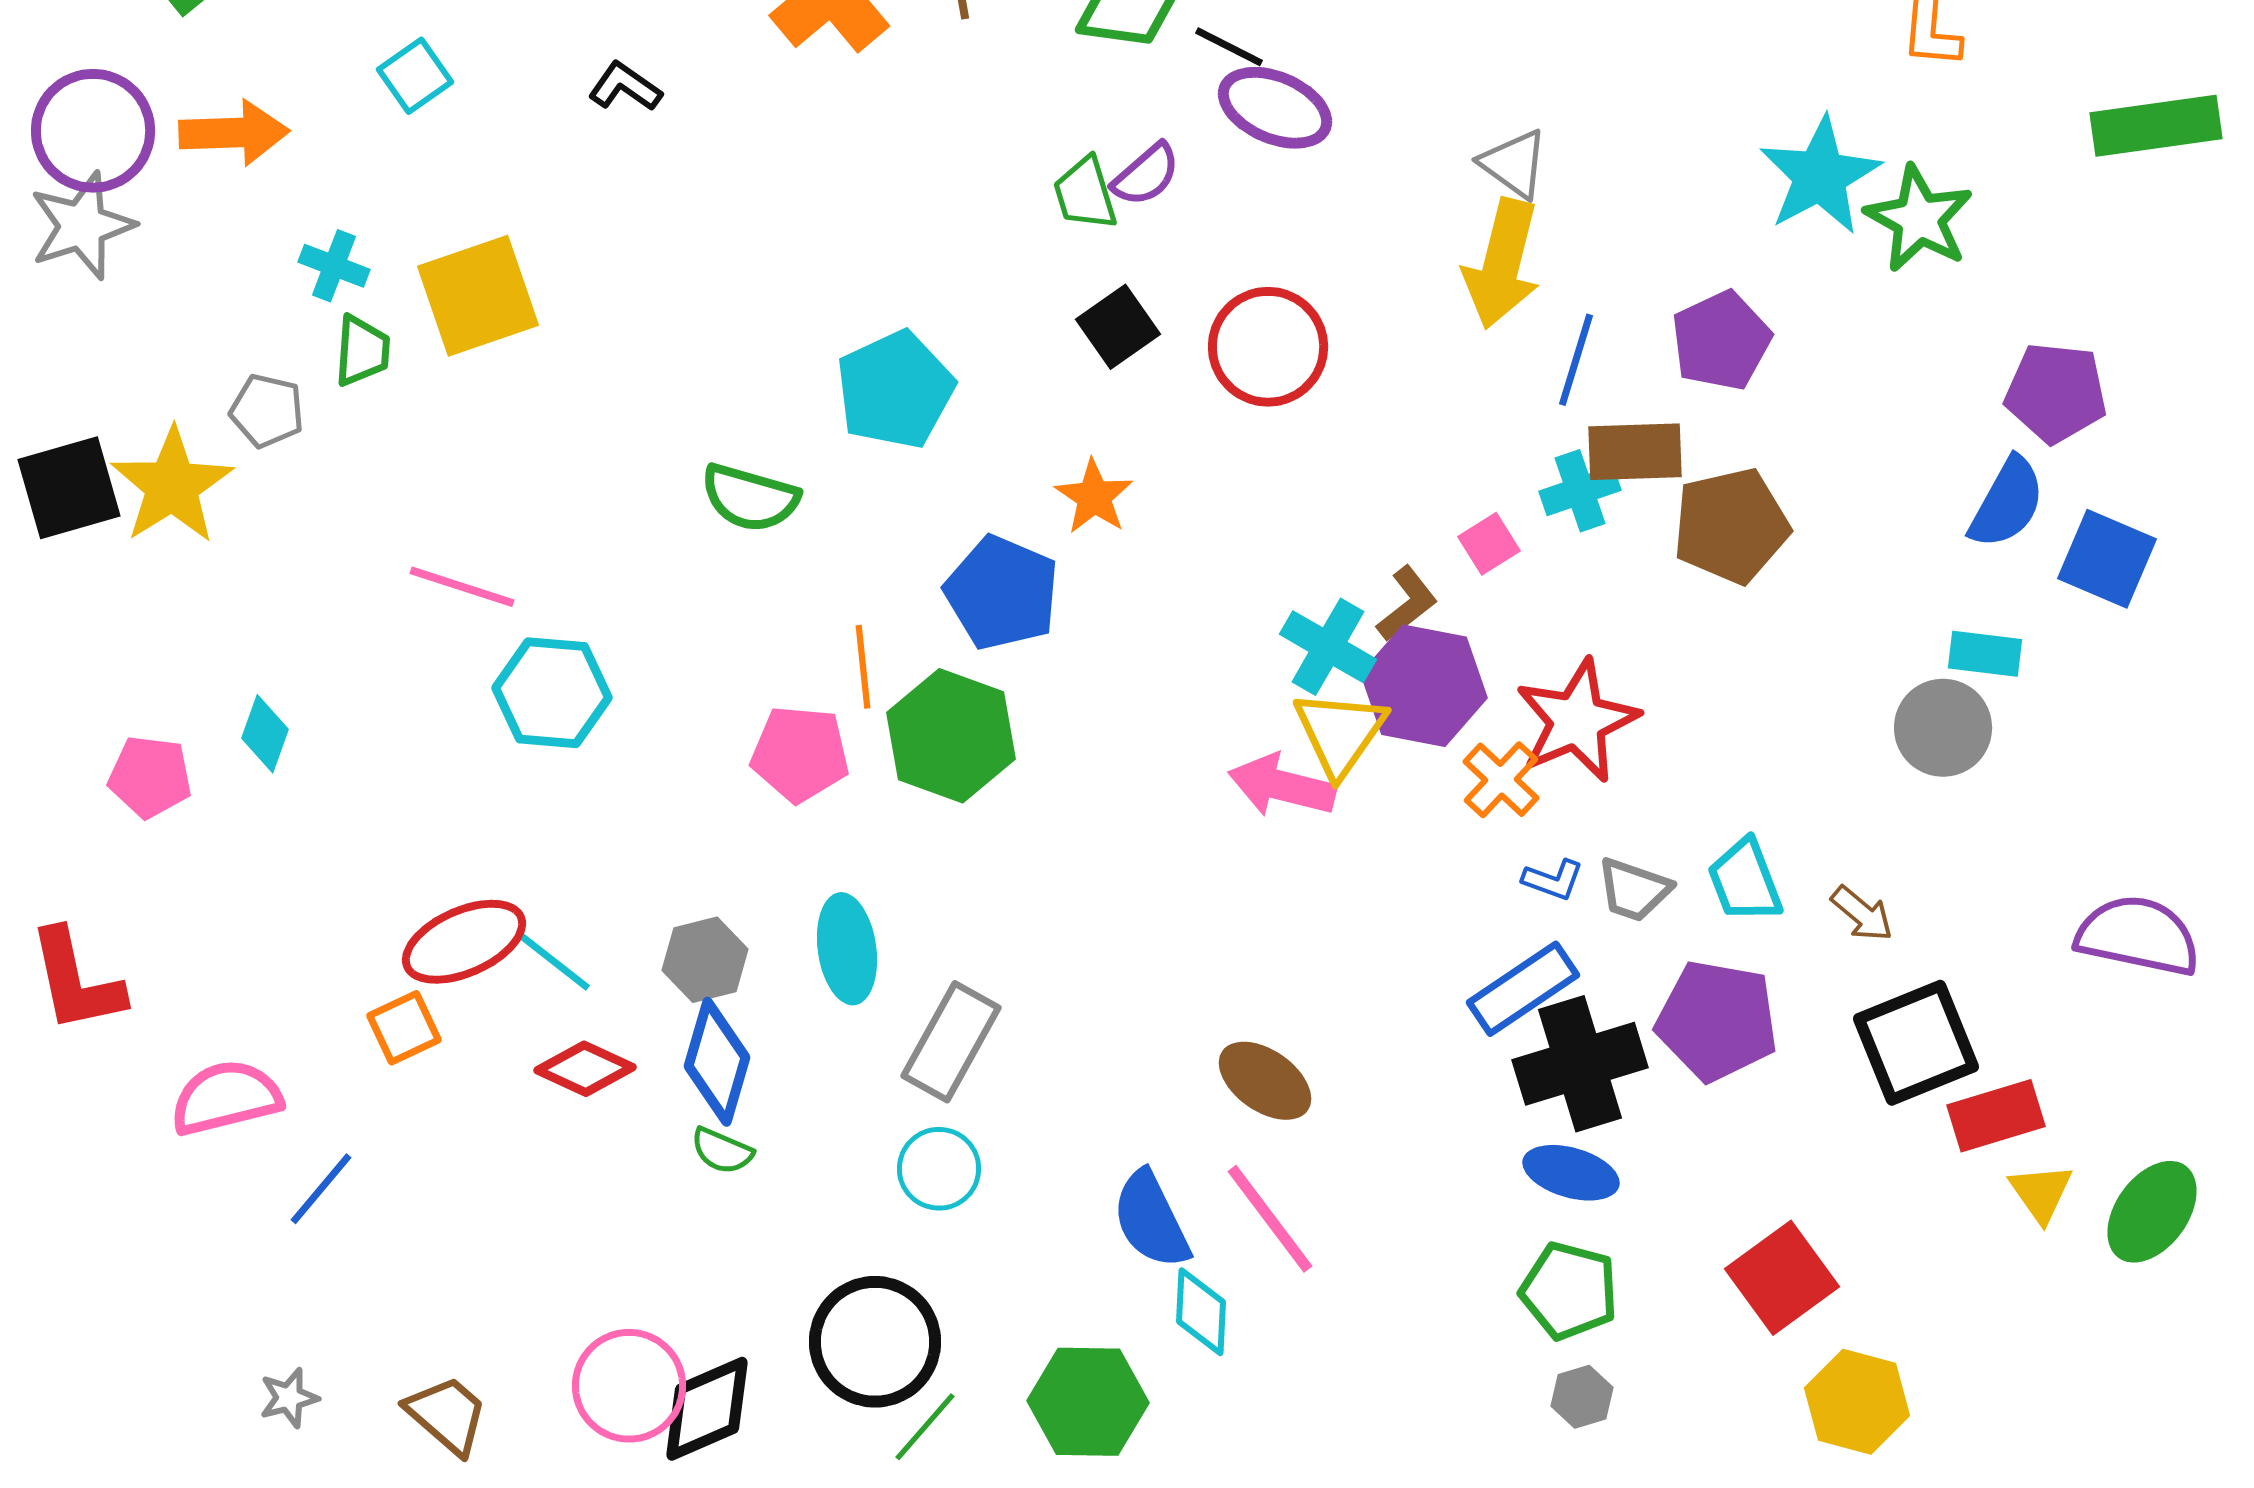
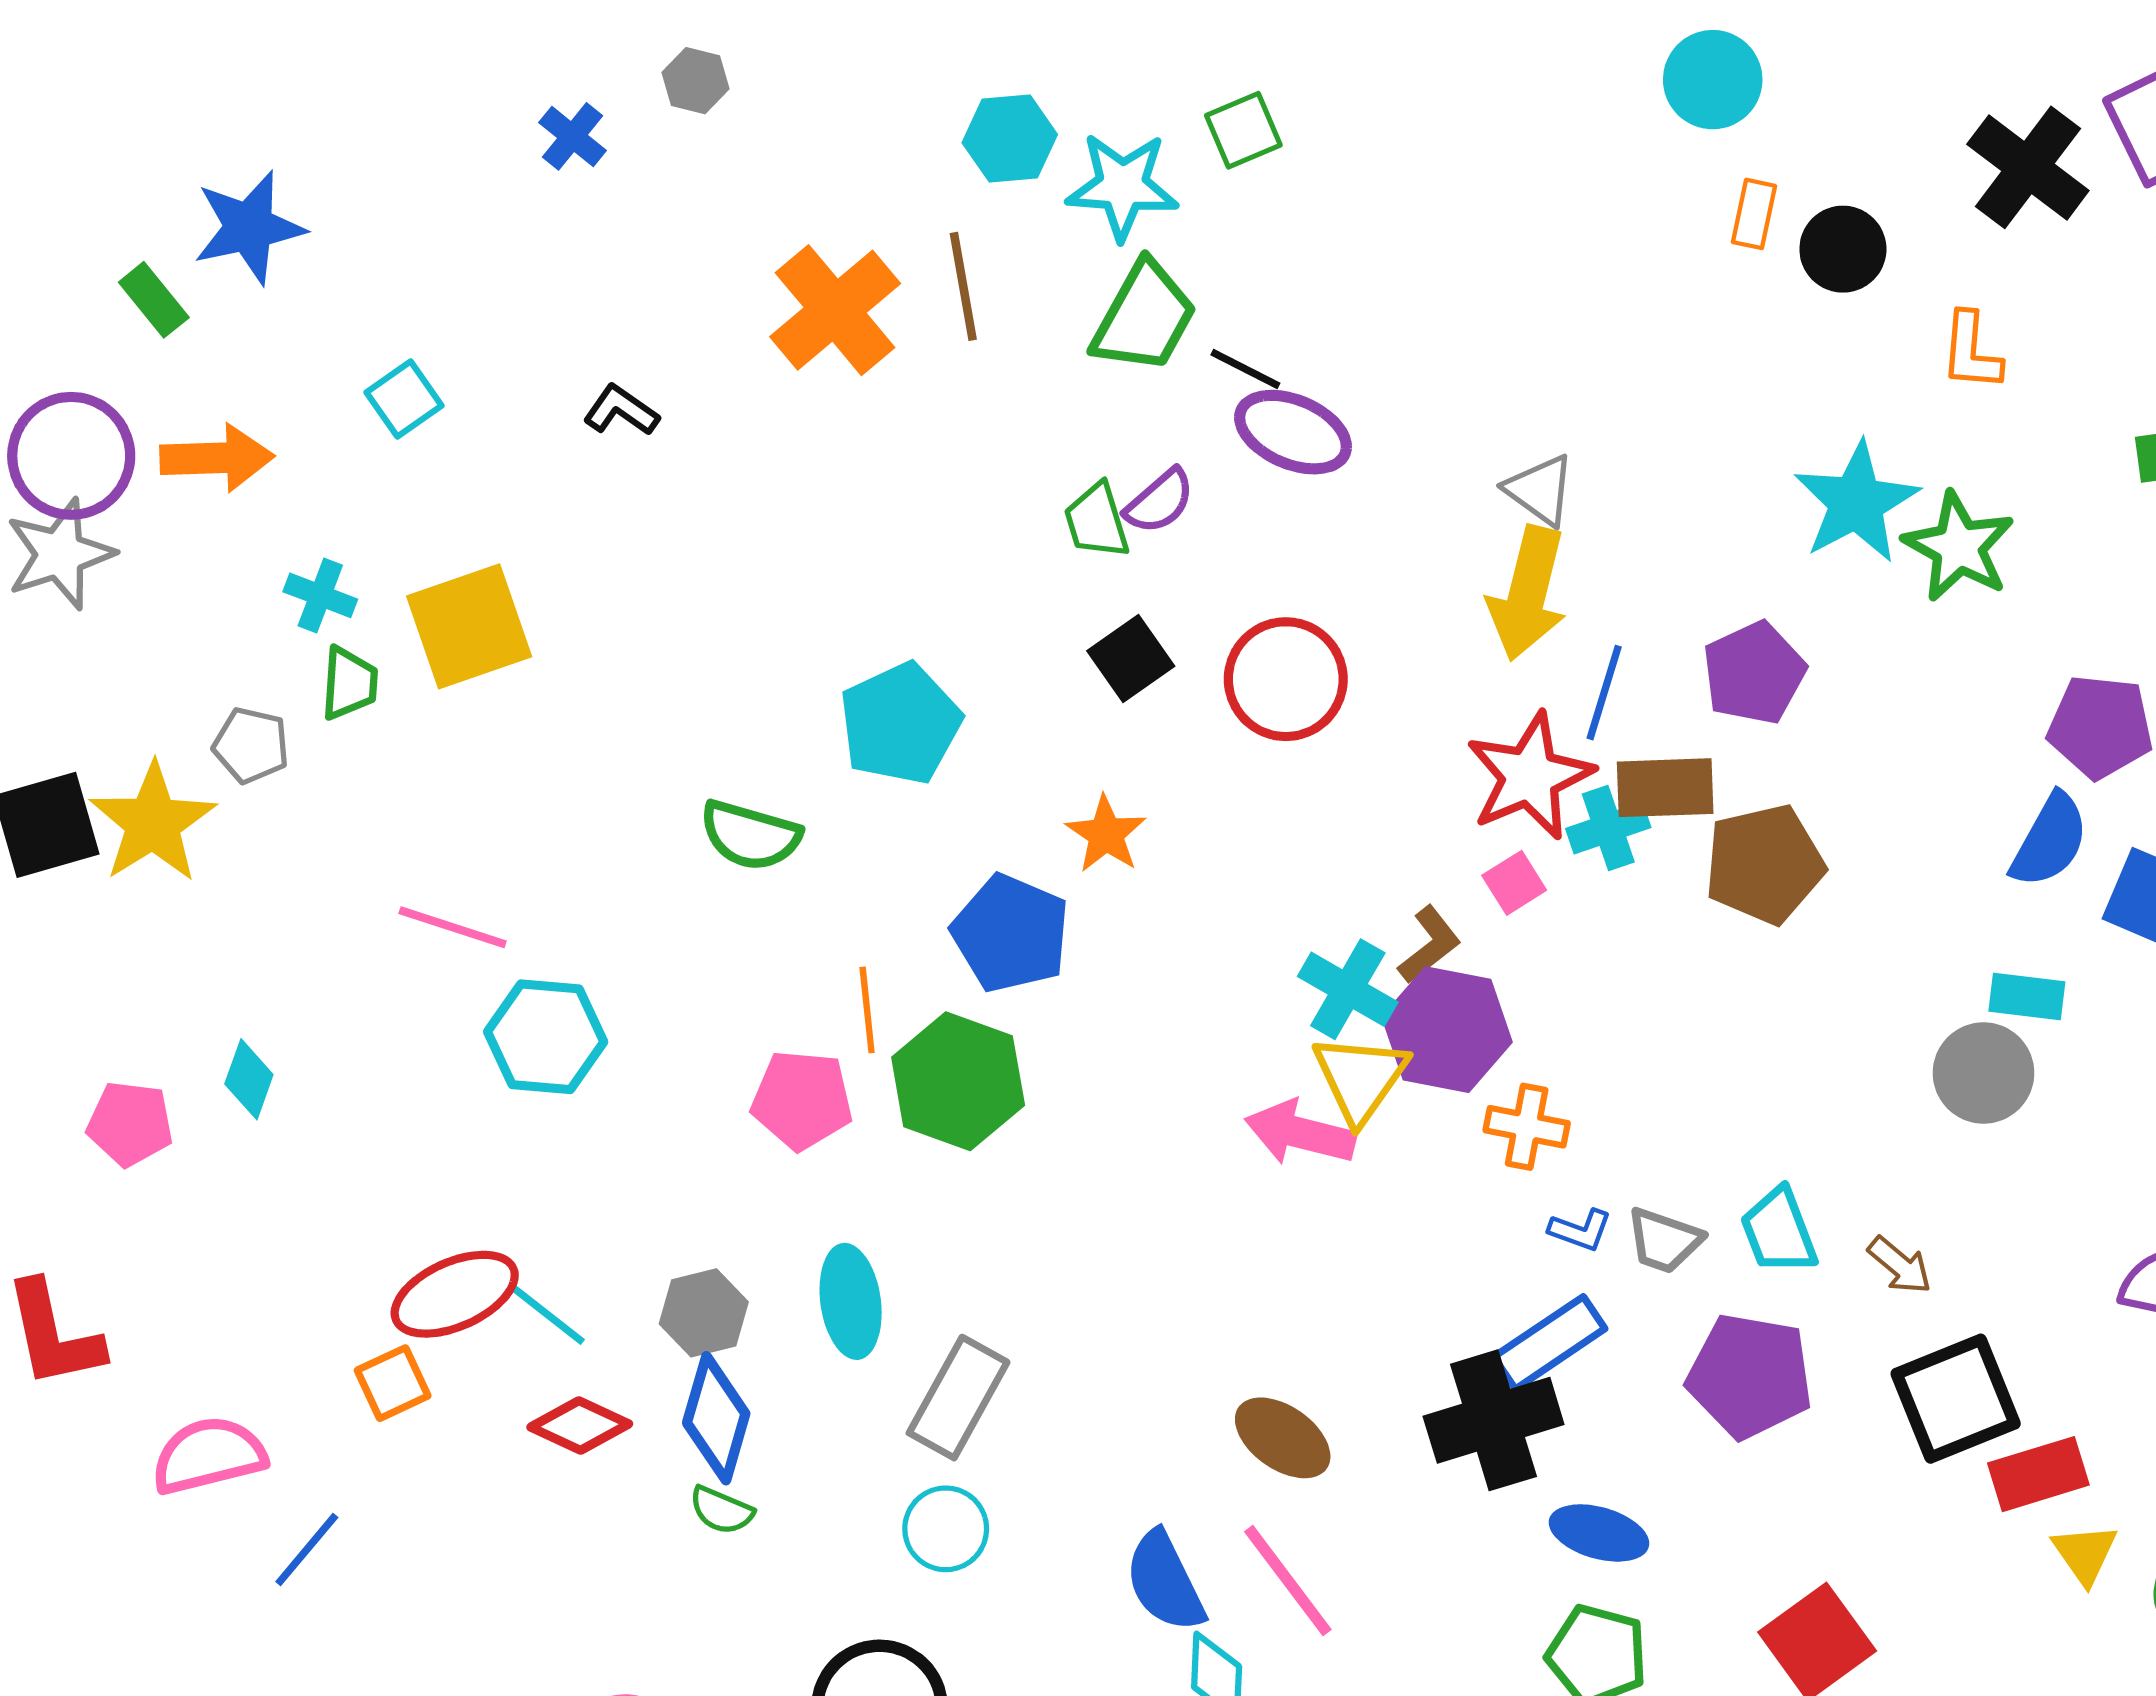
red star: (1577, 721) -> (1530, 776), moved
orange cross: (1501, 780) -> (1527, 1127), turned -32
black cross: (1580, 1064) -> (1494, 1420), moved

